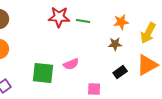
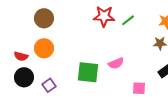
green line: (83, 21) -> (128, 20), turned -48

